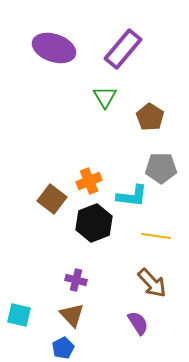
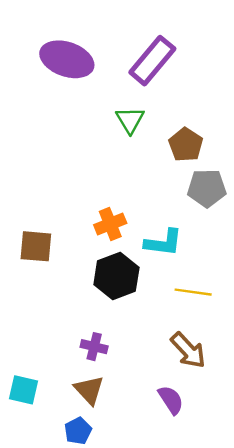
gray pentagon: (161, 168) -> (207, 188), moved
brown square: (52, 199) -> (36, 246), moved, turned -32

